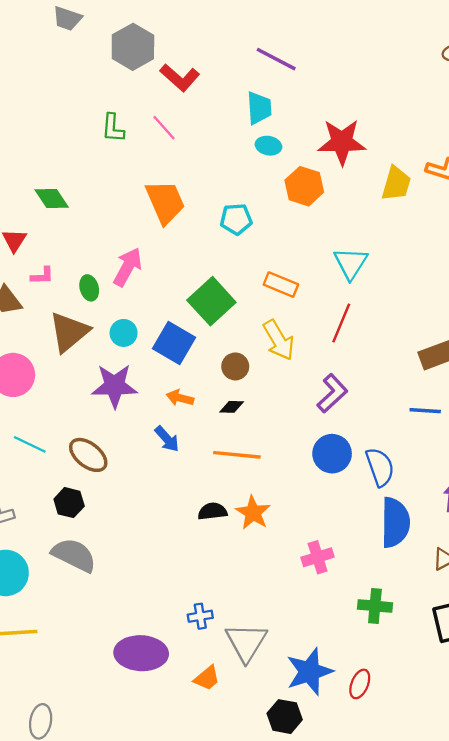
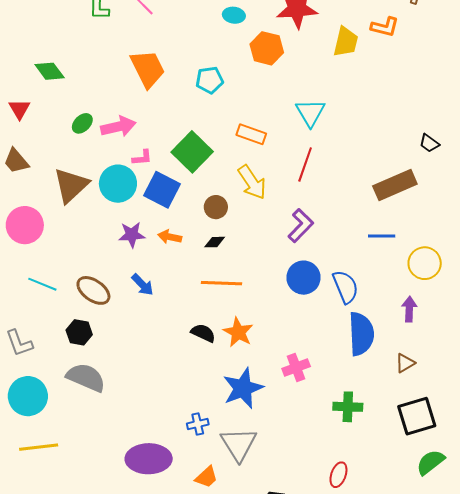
pink arrow: (128, 267) -> (118, 127), turned 52
pink L-shape: (42, 276) -> (142, 158), moved
green ellipse: (89, 288) -> (82, 123), moved, turned 65
cyan circle: (124, 333) -> (118, 184), size x1.6
purple star: (115, 386) -> (132, 235), moved, size x0.7
blue arrow: (167, 439) -> (142, 285), moved
black semicircle: (212, 511) -> (203, 333), turned 35
blue star: (309, 672) -> (243, 388), moved

